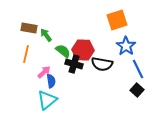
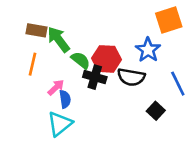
orange square: (117, 20) -> (169, 20), moved
green arrow: (46, 35) -> (59, 39), size x1.5
blue star: (126, 46) -> (148, 50), moved
black square: (137, 90) -> (156, 111), moved

